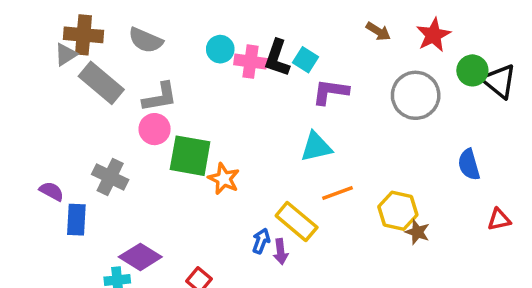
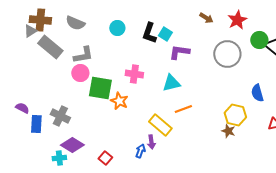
pink cross: (250, 62) -> (134, 74), moved
gray cross: (110, 177) -> (60, 116), moved
yellow hexagon: (398, 211) -> (235, 115), moved
blue arrow: (261, 241) -> (140, 151), moved

